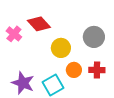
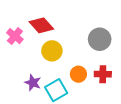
yellow circle: (61, 48) -> (52, 51), moved
purple star: (23, 83) -> (33, 83), moved, size x0.7

